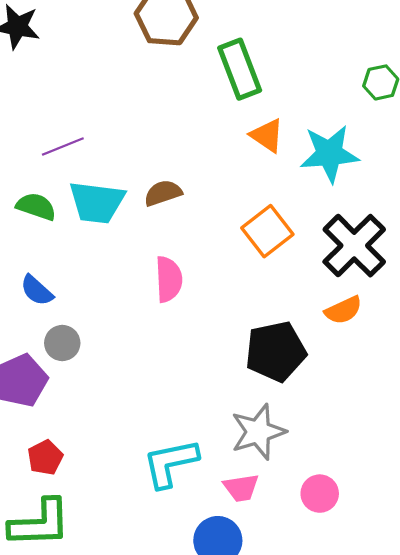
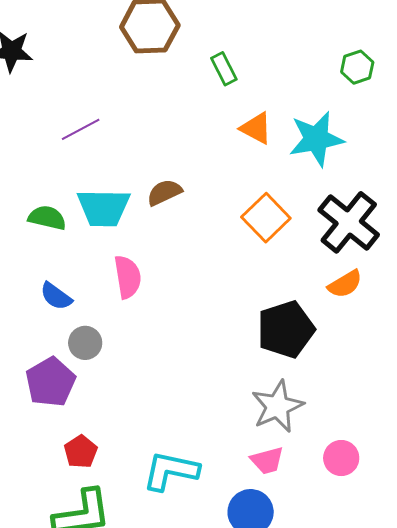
green rectangle: (240, 69) -> (224, 69), size x0.6
purple line: (63, 146) -> (81, 129), moved
pink semicircle: (169, 279) -> (128, 277), moved
cyan L-shape: (170, 463) -> (171, 471), moved, turned 30

